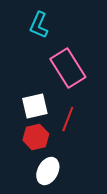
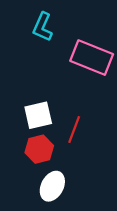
pink rectangle: (68, 68) -> (92, 58), moved, turned -36

